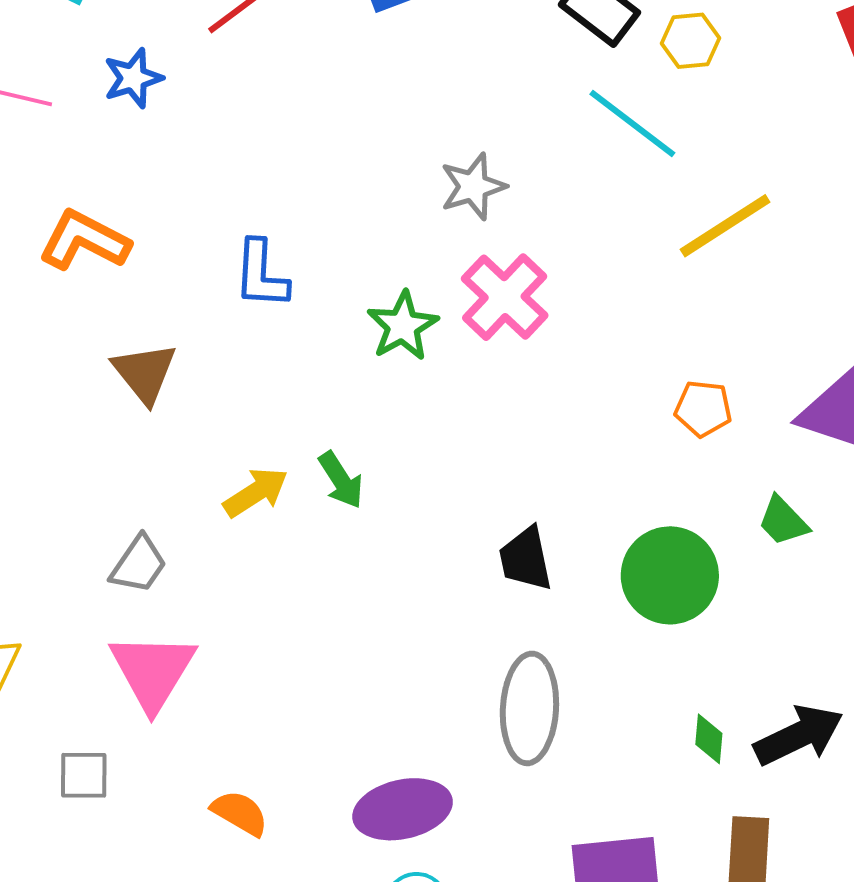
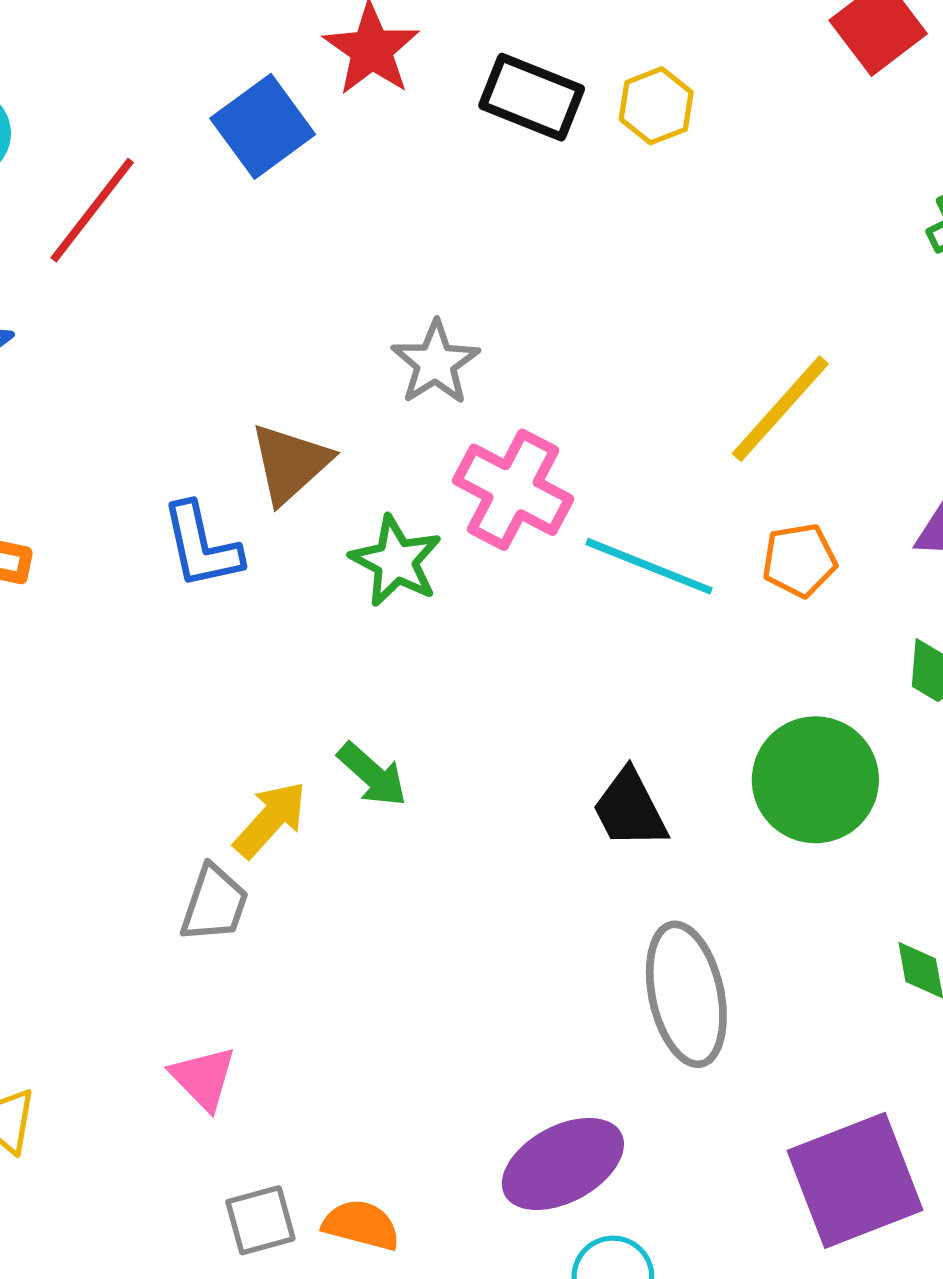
cyan line: (632, 123) -> (649, 566), moved
yellow line: (725, 226) -> (780, 409), moved
brown triangle: (145, 373) -> (290, 463), moved, turned 42
gray trapezoid: (139, 564) -> (214, 904), moved
pink triangle: (153, 671) -> (203, 1078), size x0.6
gray square: (84, 775) -> (260, 1220), moved

